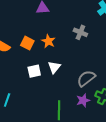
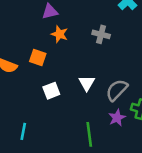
orange star: (48, 41) -> (59, 34), moved
white triangle: (54, 67) -> (87, 83), moved

